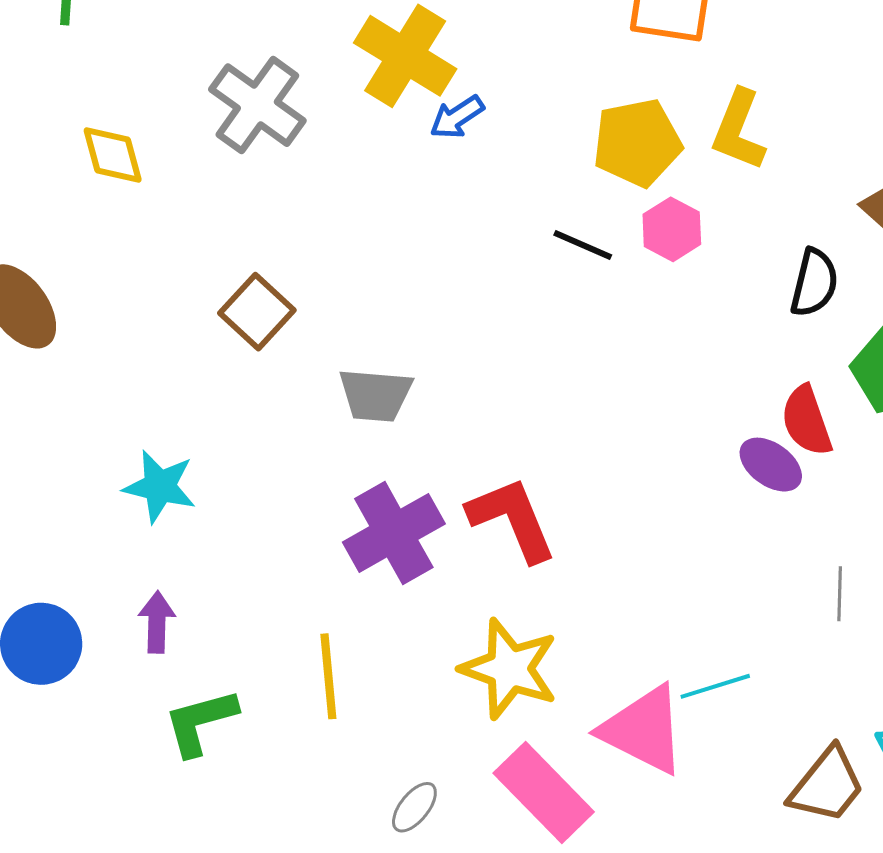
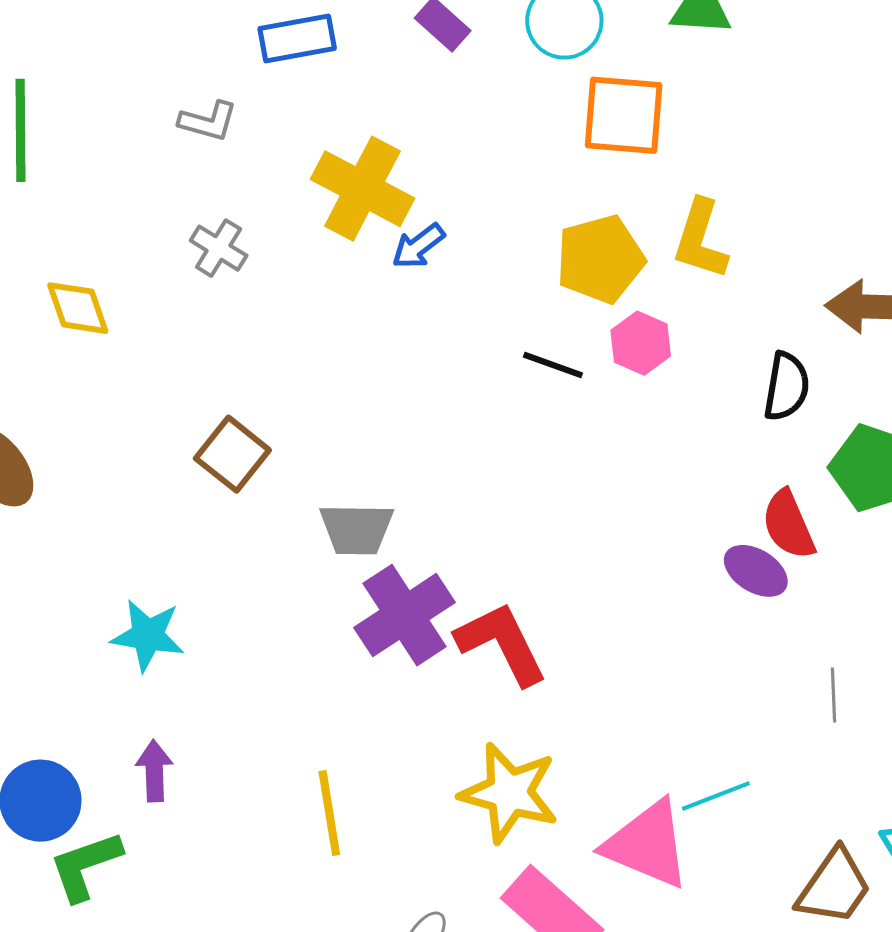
gray cross: (257, 105) -> (219, 248), size x0.6
purple cross: (394, 533) -> (404, 615), moved
green L-shape: (200, 722) -> (85, 866), moved

